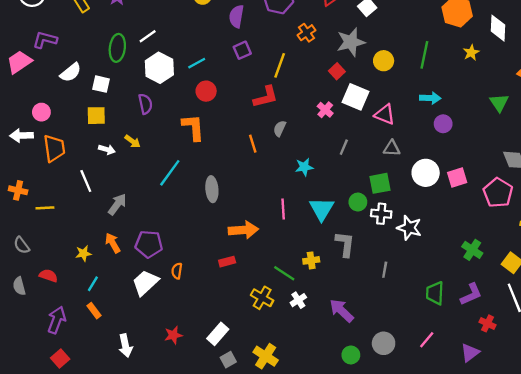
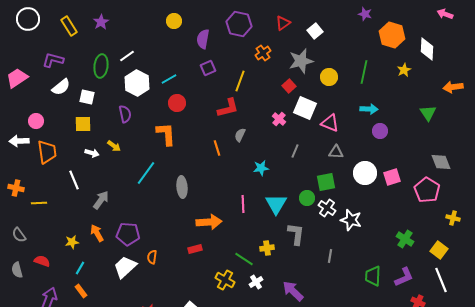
purple L-shape: (45, 40) -> (53, 60), moved
white cross: (381, 214) -> (327, 208), turned 30

